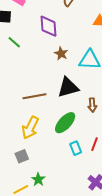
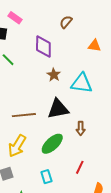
cyan rectangle: (76, 148) -> (46, 177), moved

